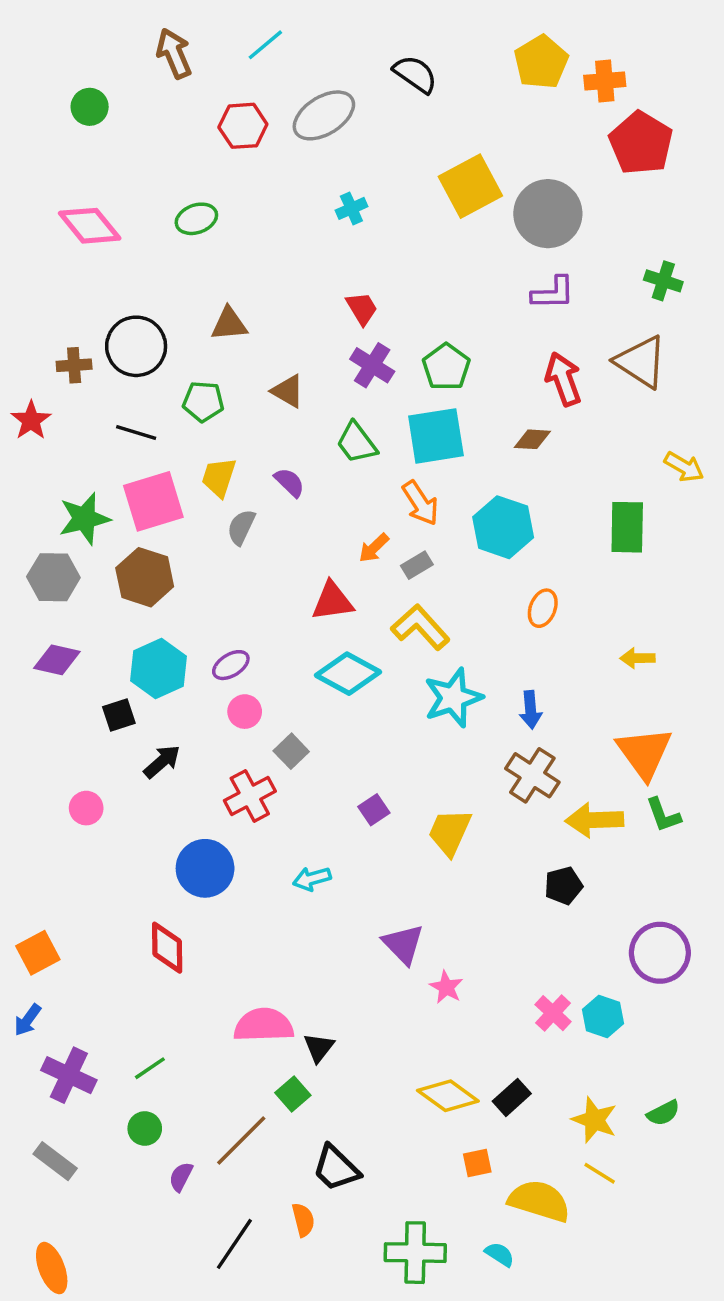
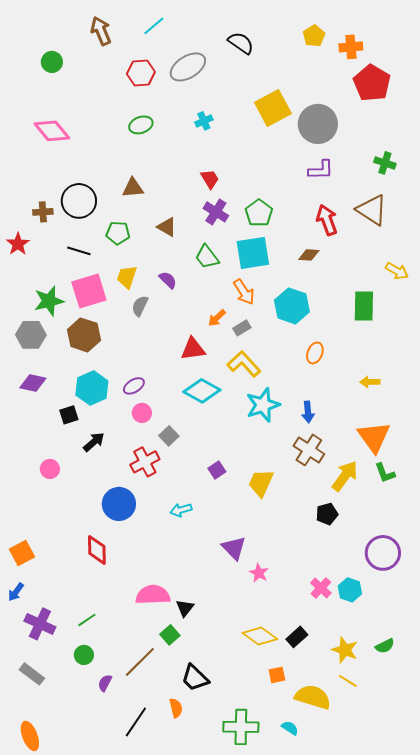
yellow pentagon: (541, 62) -> (314, 36), size x0.7
green ellipse: (196, 219) -> (141, 125), moved
yellow arrow: (594, 820) -> (345, 476), turned 128

